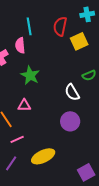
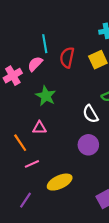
red semicircle: (60, 26) -> (67, 57), moved
pink semicircle: (20, 45) -> (35, 64), turned 49
purple line: (11, 163) -> (26, 200), moved

